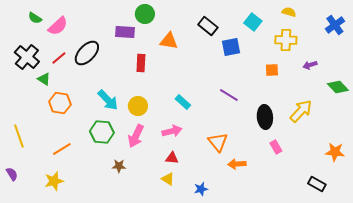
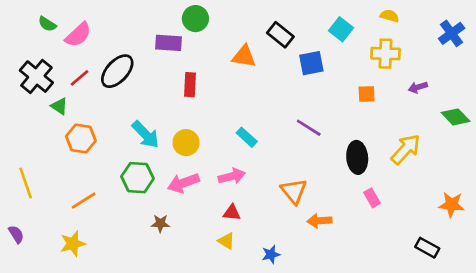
orange triangle: (169, 41) -> (244, 56), moved
pink arrow: (136, 136) -> (183, 183), turned 45

